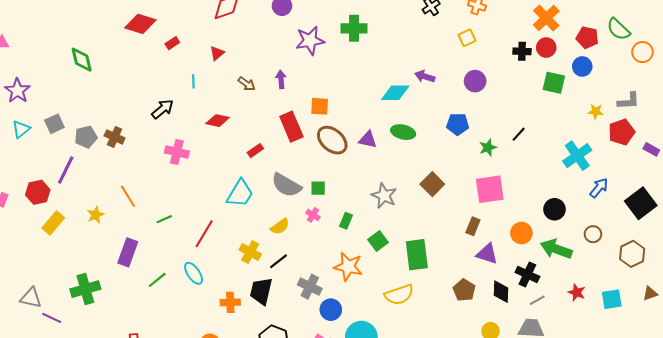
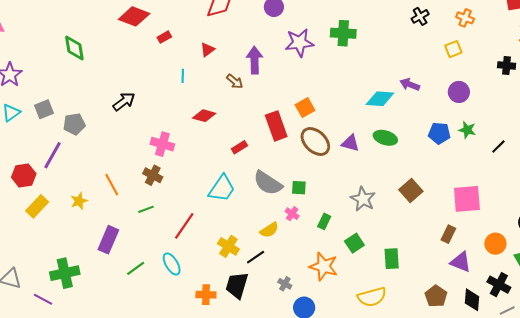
purple arrow: (281, 79) -> (255, 60), moved, size x1.5
orange square: (320, 106) -> (305, 108), turned -36
black arrow: (163, 109) -> (124, 101), moved
brown cross: (115, 137) -> (153, 175), moved
green star: (488, 148) -> (467, 130), moved, turned 30
yellow semicircle: (280, 226) -> (269, 230), moved
green rectangle: (417, 255) -> (392, 259), size x0.7
gray cross: (310, 287) -> (285, 284), size x0.6
purple line: (52, 318) -> (43, 299), moved

